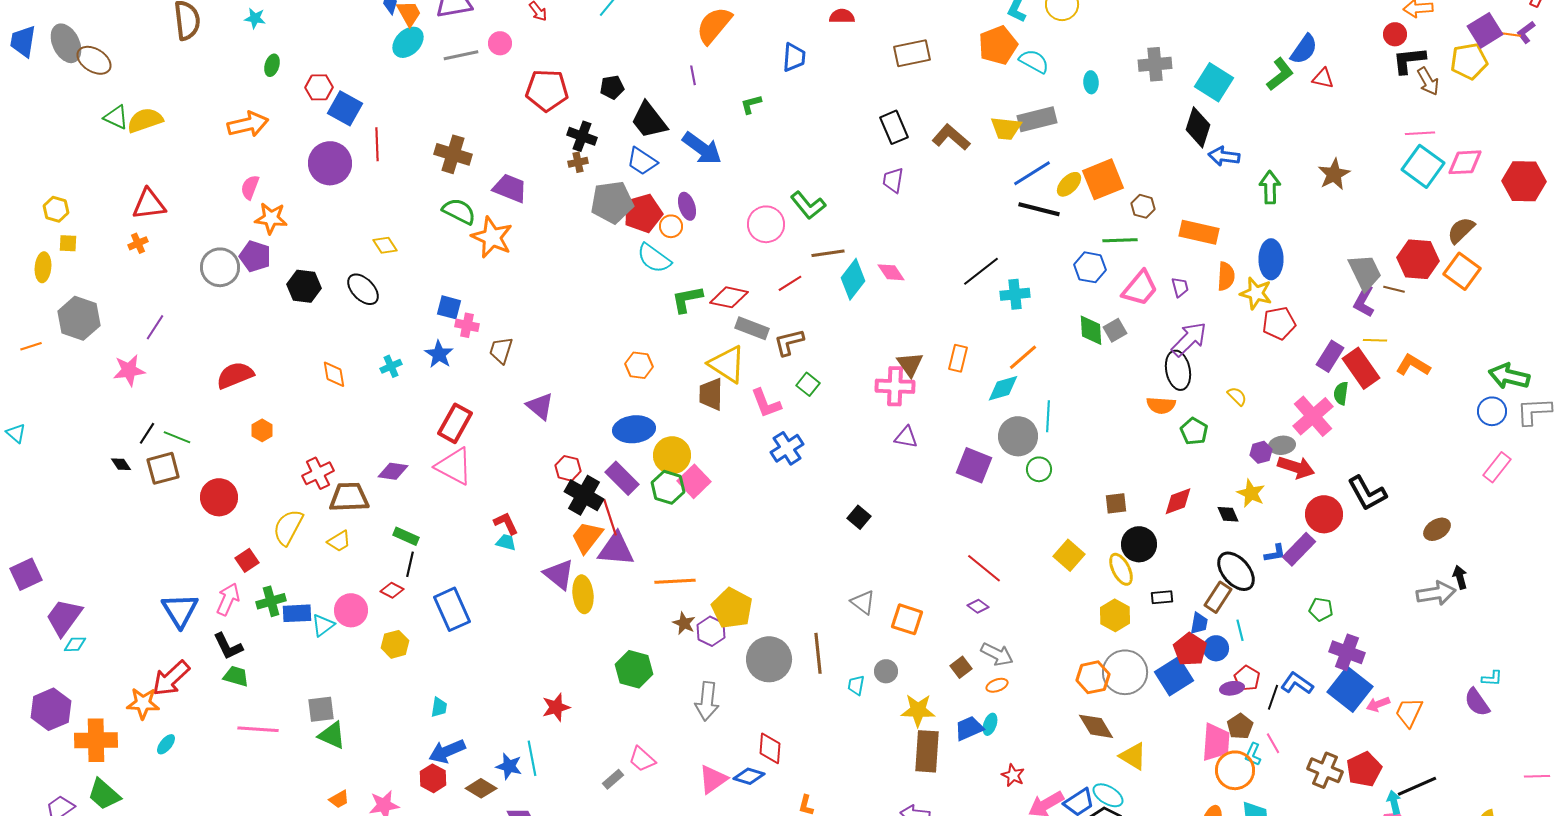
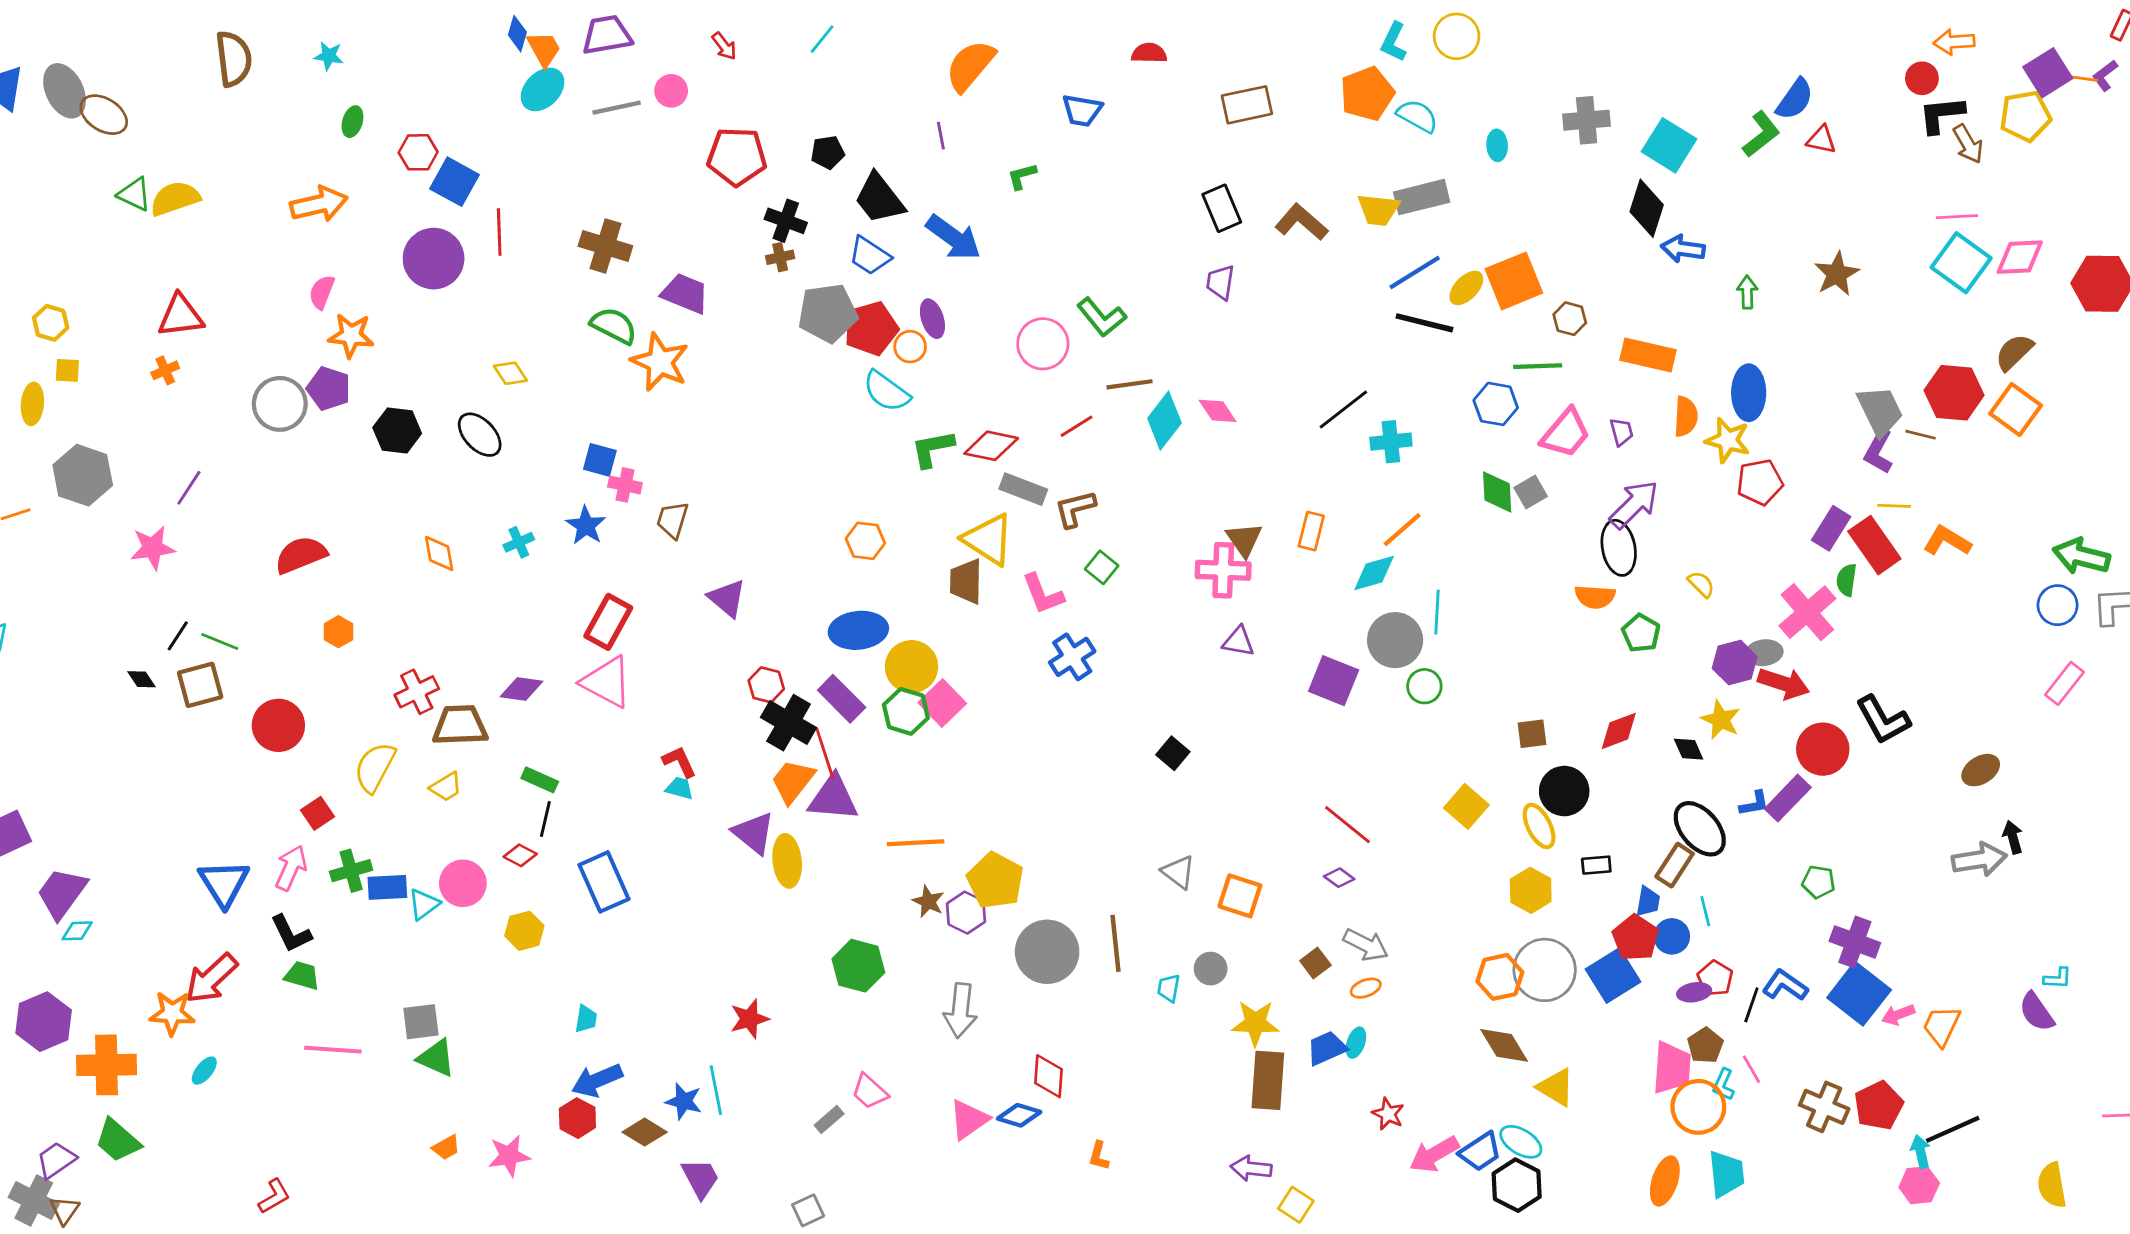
blue trapezoid: (794, 57) -> (1082, 110), turned 96
green arrow: (1270, 187) -> (1747, 292), size x0.7
purple hexagon: (1261, 452) -> (1735, 662), size x1.4

